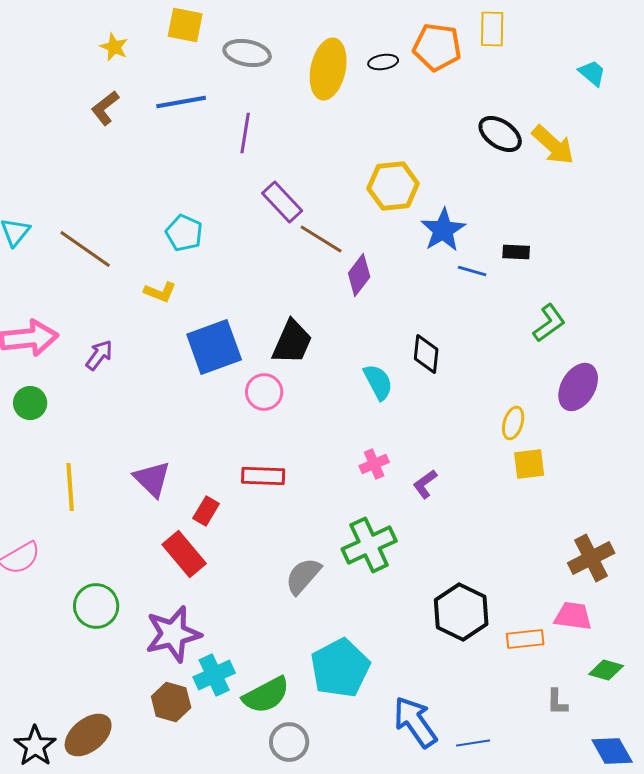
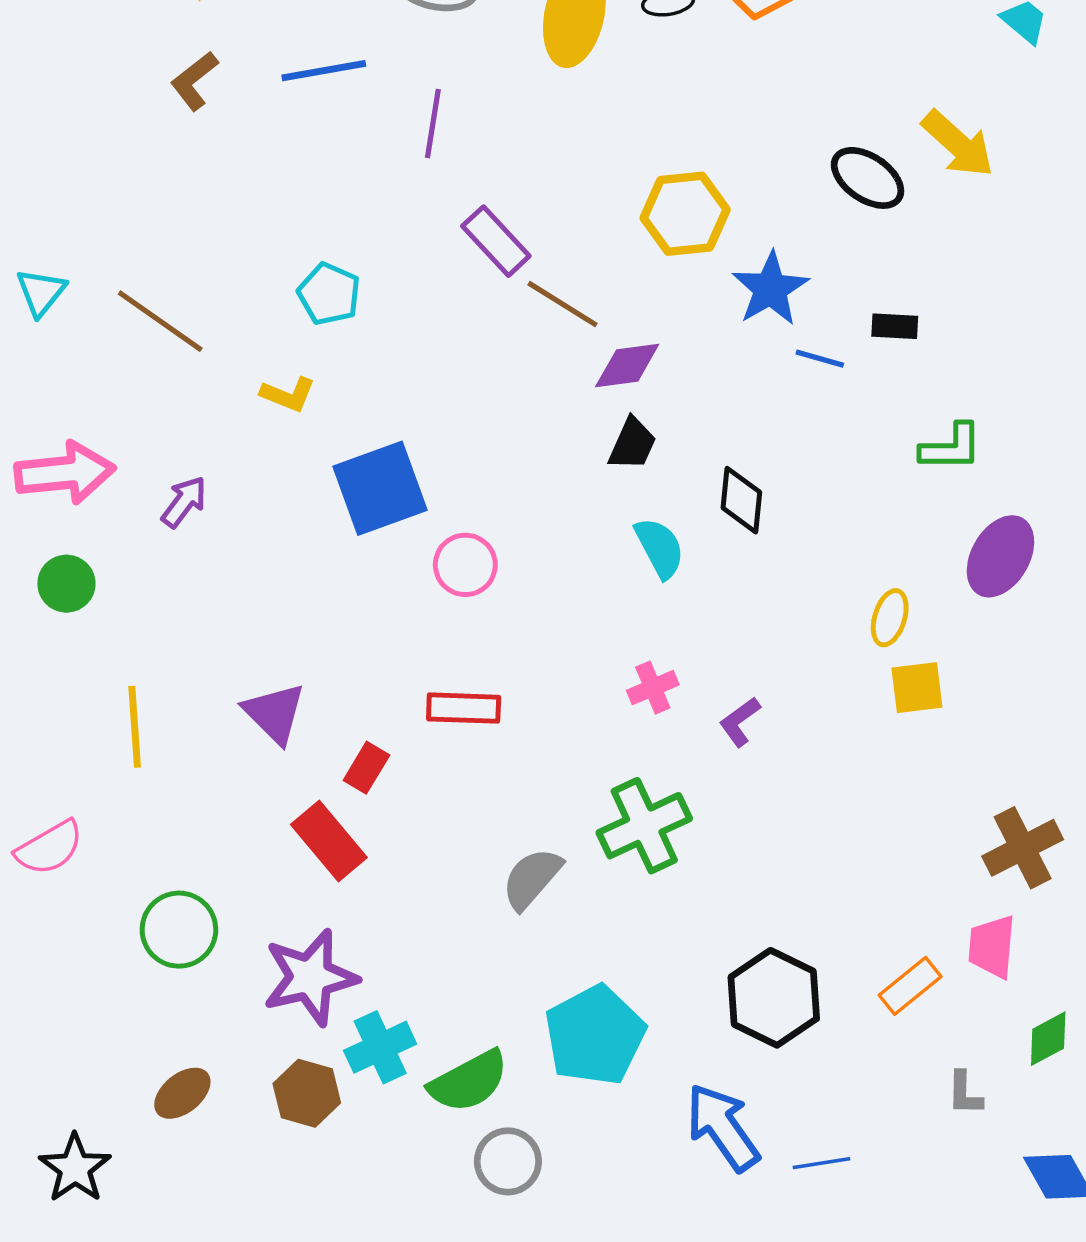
black ellipse: (500, 134) -> (868, 178), moved
purple diamond: (359, 275) -> (627, 365), turned 45
green L-shape: (549, 323) -> (951, 447), turned 36
black trapezoid: (292, 342) -> (632, 444), moved, size x0.7
black hexagon: (461, 612) -> (774, 998), moved
pink trapezoid: (573, 616) -> (992, 947), turned -93
orange rectangle: (525, 639) -> (910, 986), turned -33
green diamond: (606, 670) -> (1048, 1039), turned -44
brown ellipse: (88, 735) -> (182, 1093), moved, size x0.7

